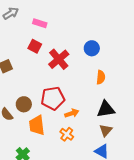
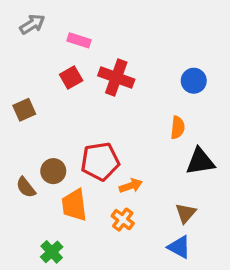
red square: (35, 46) -> (71, 77), turned 32
blue circle: (92, 48) -> (194, 81), moved
red cross: (59, 59) -> (116, 77), moved, turned -30
black triangle: (106, 109) -> (200, 161), moved

